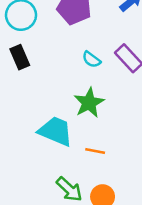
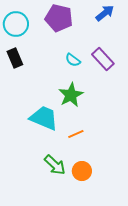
orange line: (95, 151) -> (76, 134), turned -35

